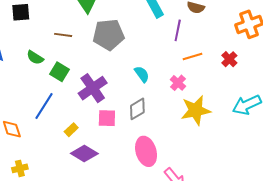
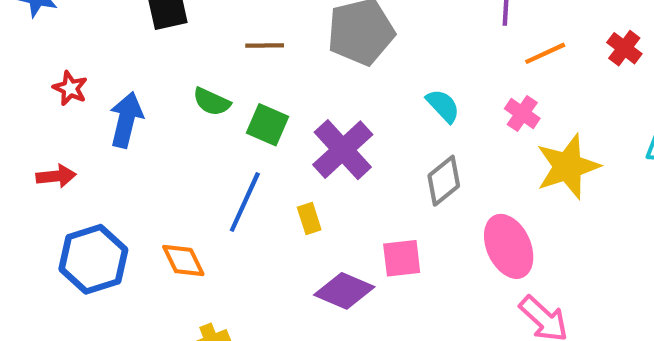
pink square: (107, 118) -> (402, 258), moved
yellow rectangle: (71, 130) -> (309, 219), moved, turned -56
pink ellipse: (146, 151) -> (509, 246), moved

